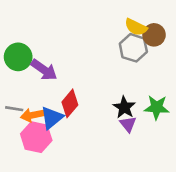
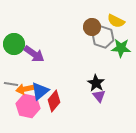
yellow semicircle: (136, 27) -> (116, 21), moved
brown circle: (154, 35) -> (92, 27), moved
red diamond: (70, 103) -> (54, 101), moved
green star: (157, 107) -> (121, 48), moved

